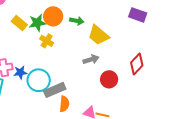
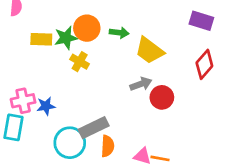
yellow rectangle: (19, 23) -> (41, 39), turned -35
red diamond: (137, 64) -> (204, 64), moved
red circle: (109, 79) -> (162, 97), moved
cyan circle: (39, 80) -> (70, 143), moved

